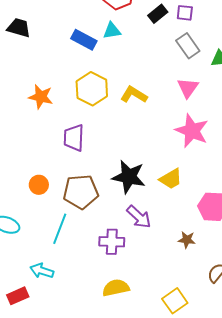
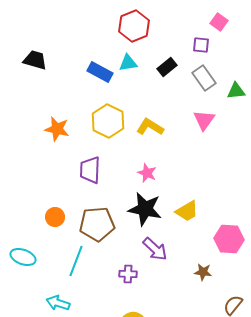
black rectangle: (158, 14) -> (167, 67), moved
pink star: (192, 131) -> (147, 173), moved, size x0.6
purple cross: (112, 242) -> (128, 274), size x0.7

